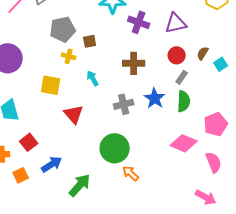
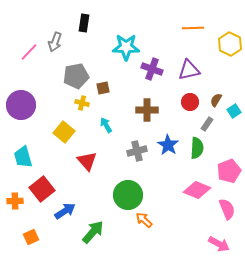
gray rectangle: (182, 77) -> (207, 124), moved
yellow square: (51, 85) -> (64, 132), turned 30
red square: (29, 142) -> (42, 189), size x1.4
orange square: (21, 175) -> (31, 237), moved

